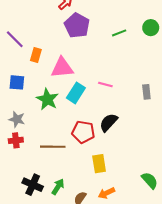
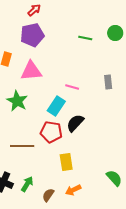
purple pentagon: (77, 26) -> (32, 35), moved, turned 30
green line: (119, 33) -> (85, 38), turned 32
gray rectangle: (146, 92) -> (108, 82), moved
cyan rectangle: (76, 93) -> (56, 106), moved

